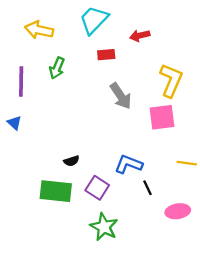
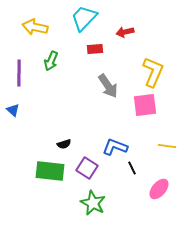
pink ellipse: (178, 211) -> (159, 189), turned -40

